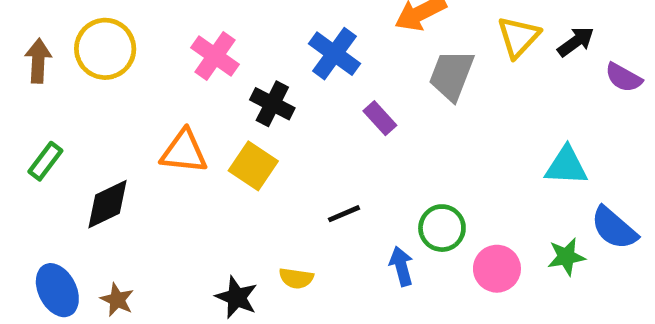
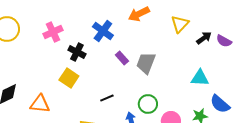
black arrow: (576, 42) -> (204, 38), moved
pink cross: (215, 56) -> (53, 32), turned 30
gray trapezoid: (452, 75) -> (146, 63), moved
orange triangle: (184, 152) -> (40, 104), moved

